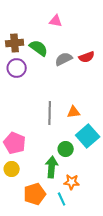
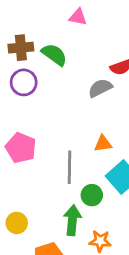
gray semicircle: (64, 59) -> (100, 88), moved
gray line: (50, 113) -> (70, 167), moved
pink pentagon: (15, 143) -> (21, 148), moved

